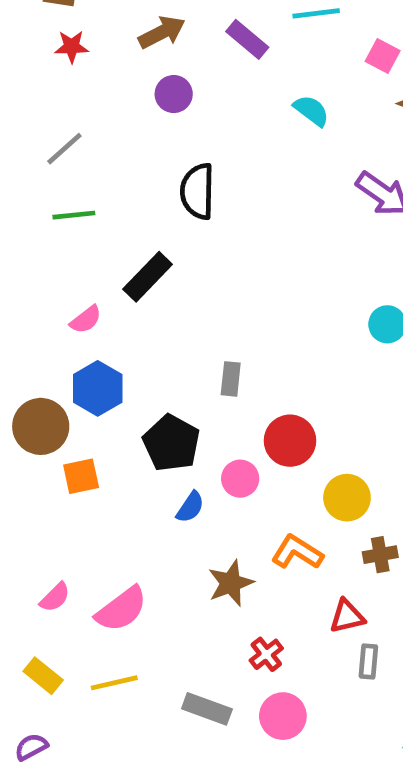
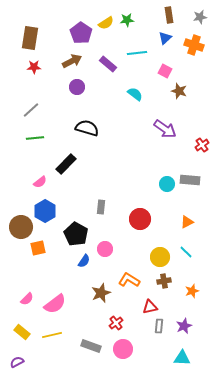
black semicircle: (197, 191) -> (87, 128), turned 105
red circle: (290, 441) -> (140, 219), moved
yellow circle: (347, 498) -> (160, 257), moved

